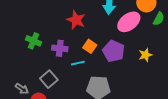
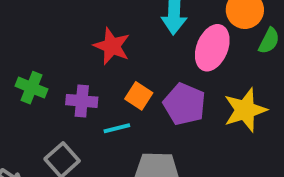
pink ellipse: (129, 22) -> (212, 48), turned -30
yellow star: (145, 55) -> (245, 110), size x1.6

